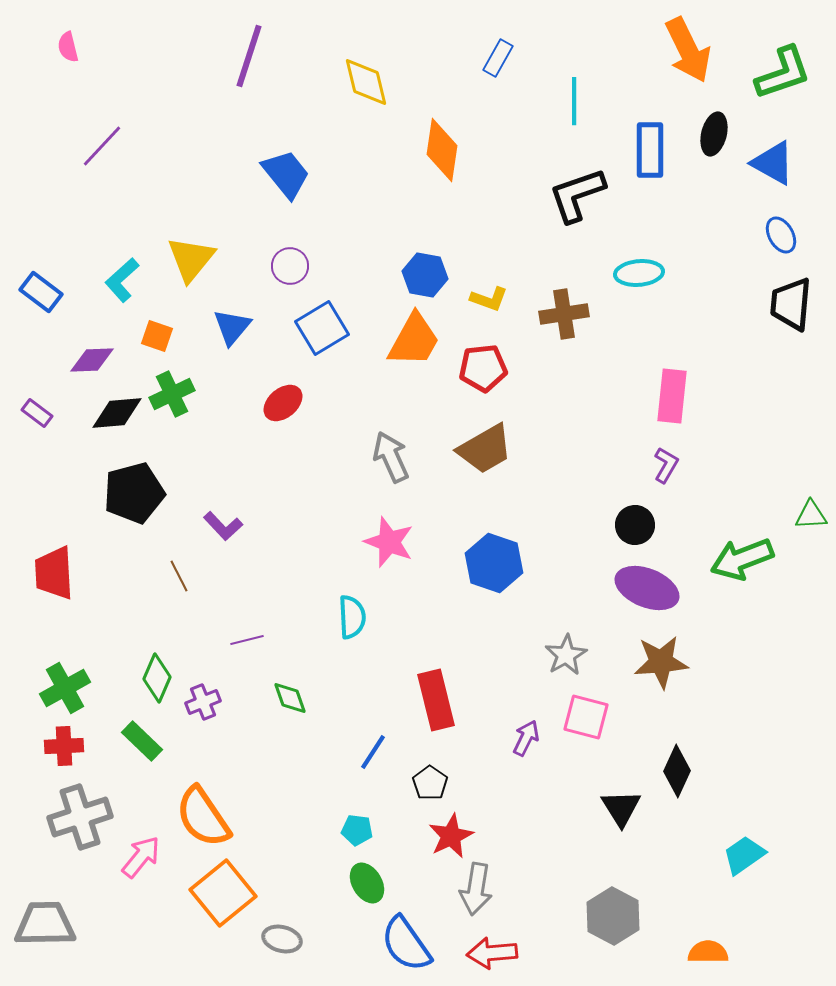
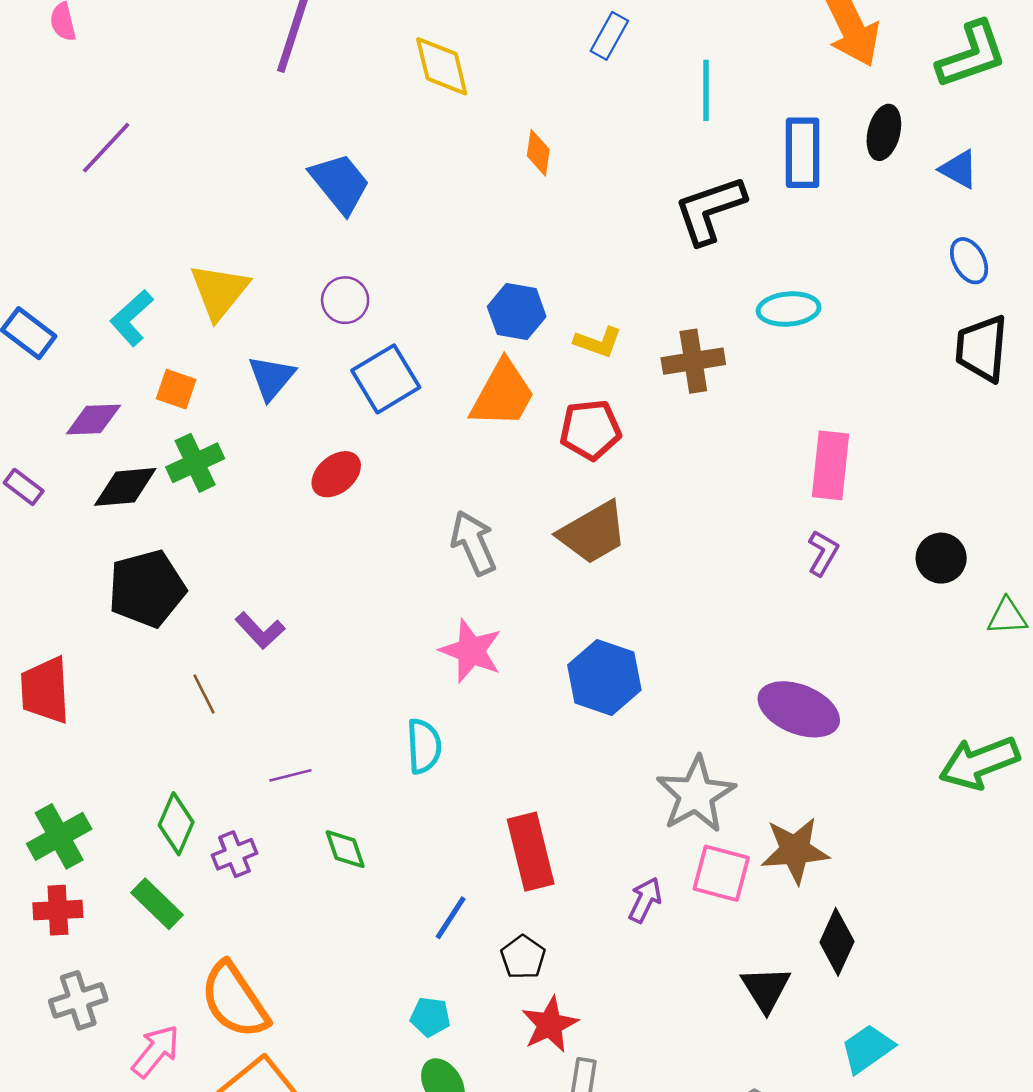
orange diamond: (442, 150) -> (538, 153), size x0.6
blue triangle: (773, 163) -> (959, 169), size x0.7
black circle: (635, 525) -> (941, 558), moved
green arrow: (742, 559) -> (979, 763), moved
gray star: (566, 655) -> (696, 794), size x1.5
brown star: (661, 662) -> (795, 850), moved
gray cross: (80, 817) -> (78, 1000), size x0.7
cyan trapezoid: (744, 855) -> (867, 1049), moved

